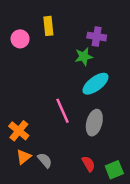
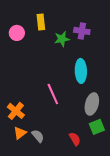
green star: (84, 57) -> (62, 39), moved
cyan ellipse: (95, 84) -> (81, 71), turned -55
gray ellipse: (94, 123) -> (92, 104), moved
green square: (114, 170) -> (97, 127), moved

